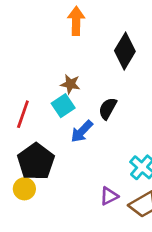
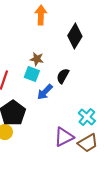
cyan square: (63, 106) -> (32, 74), turned -35
purple triangle: (109, 196) -> (64, 137), size x1.5

